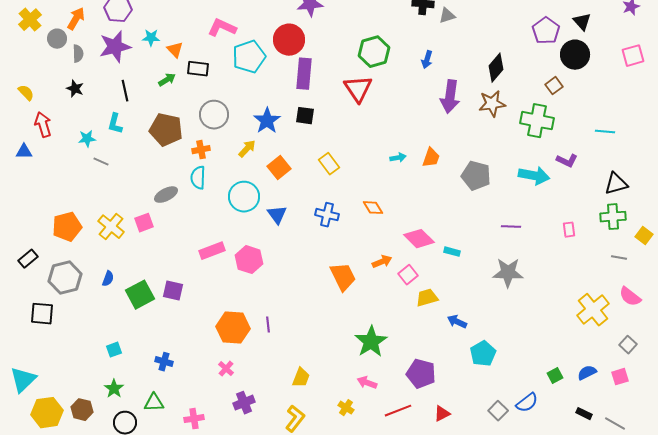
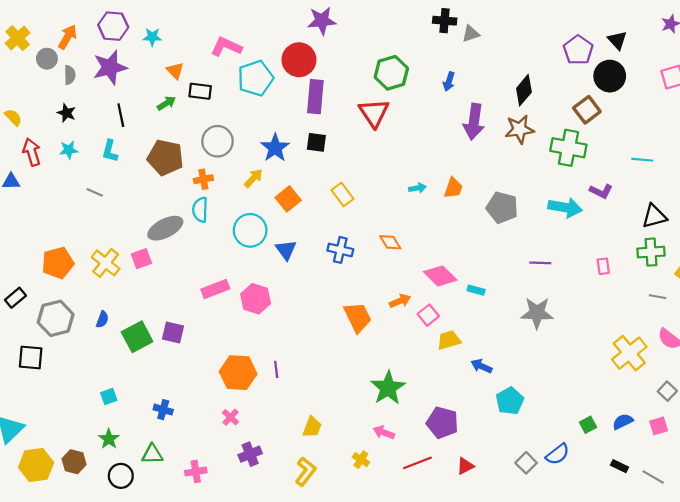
cyan star: (151, 38) -> (152, 37), moved
brown square: (554, 86) -> (587, 110), size x1.4
cyan star: (87, 139) -> (69, 150), moved
gray ellipse: (166, 195) -> (165, 228), size x1.4

